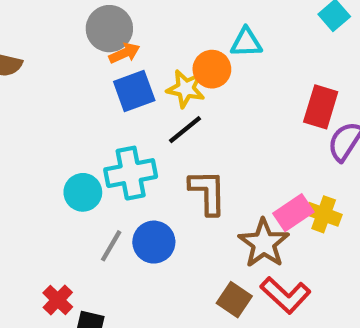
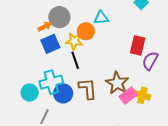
gray circle: (109, 29) -> (59, 17), moved
black line: (185, 130) -> (75, 60), turned -66
blue circle: (154, 242) -> (63, 93), moved
brown star: (264, 243) -> (117, 83), moved

